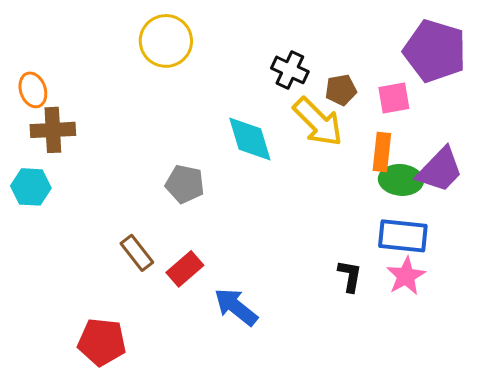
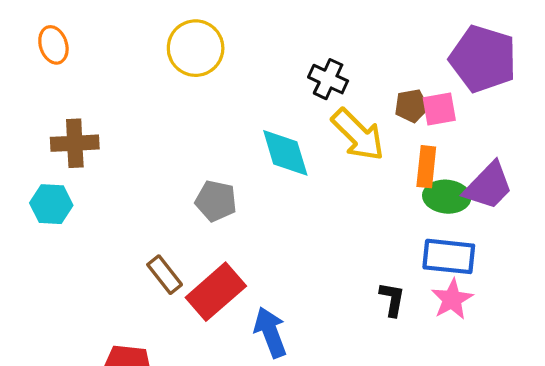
orange ellipse: (33, 90) -> (53, 45), moved
brown pentagon: (341, 90) -> (411, 106), moved
red rectangle: (185, 269) -> (216, 292), size x1.5
blue arrow: (236, 307) -> (270, 332), turned 30

